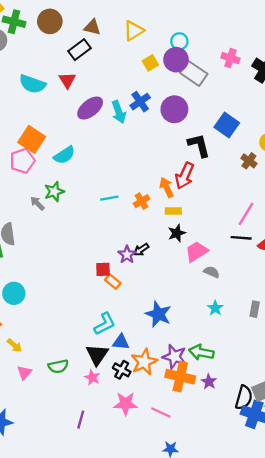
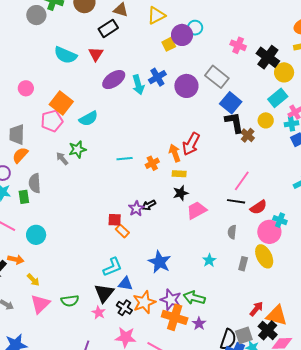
purple circle: (176, 60) -> (182, 35), moved
gray rectangle: (194, 73) -> (217, 77), moved
black L-shape: (199, 145) -> (234, 122), moved
gray semicircle: (212, 272) -> (232, 232), moved, turned -112
pink triangle: (24, 373) -> (40, 304), size x1.5

